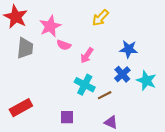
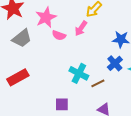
gray trapezoid: (25, 48) -> (22, 38), turned 45
pink arrow: (87, 55) -> (81, 28), moved
red rectangle: (21, 108) -> (18, 77), moved

